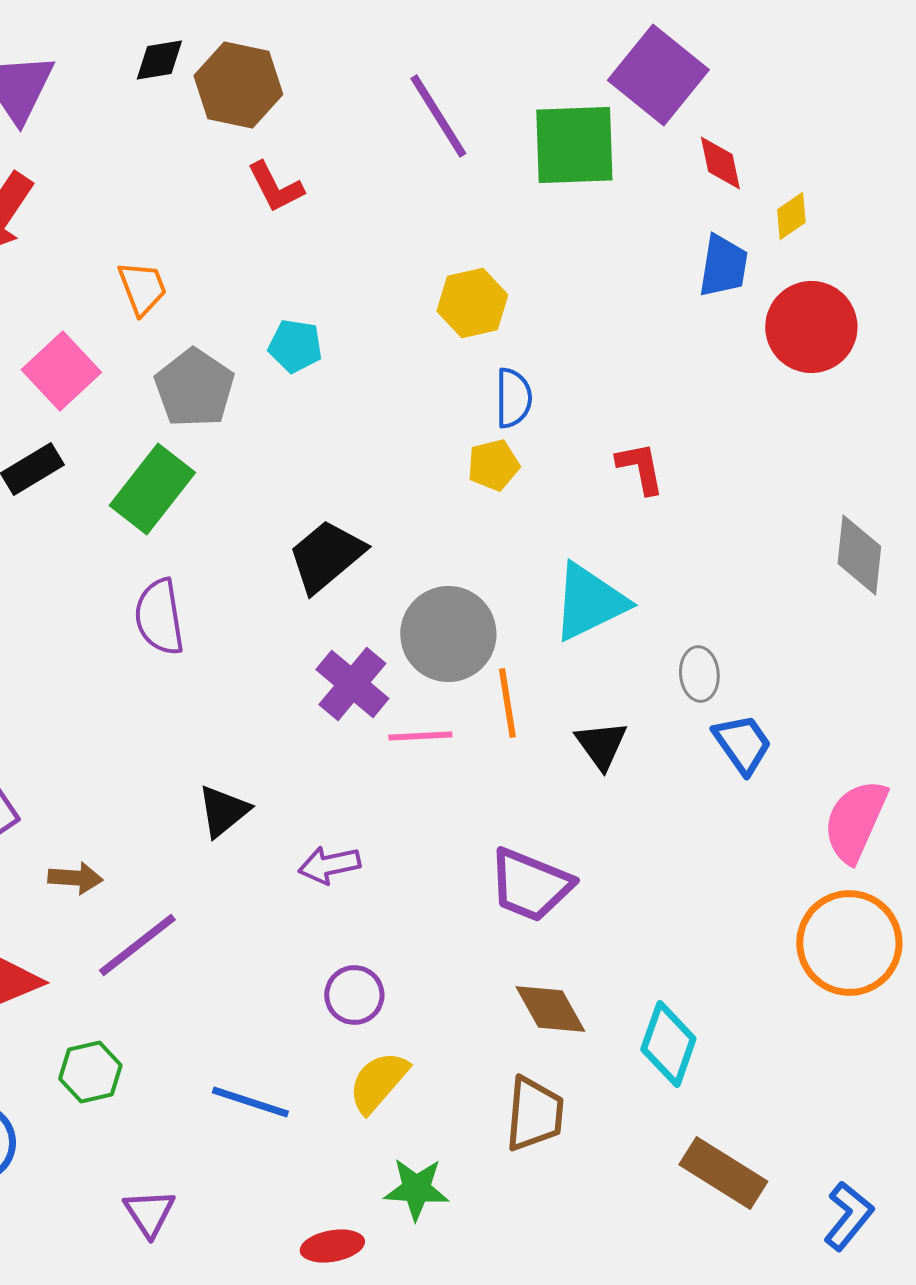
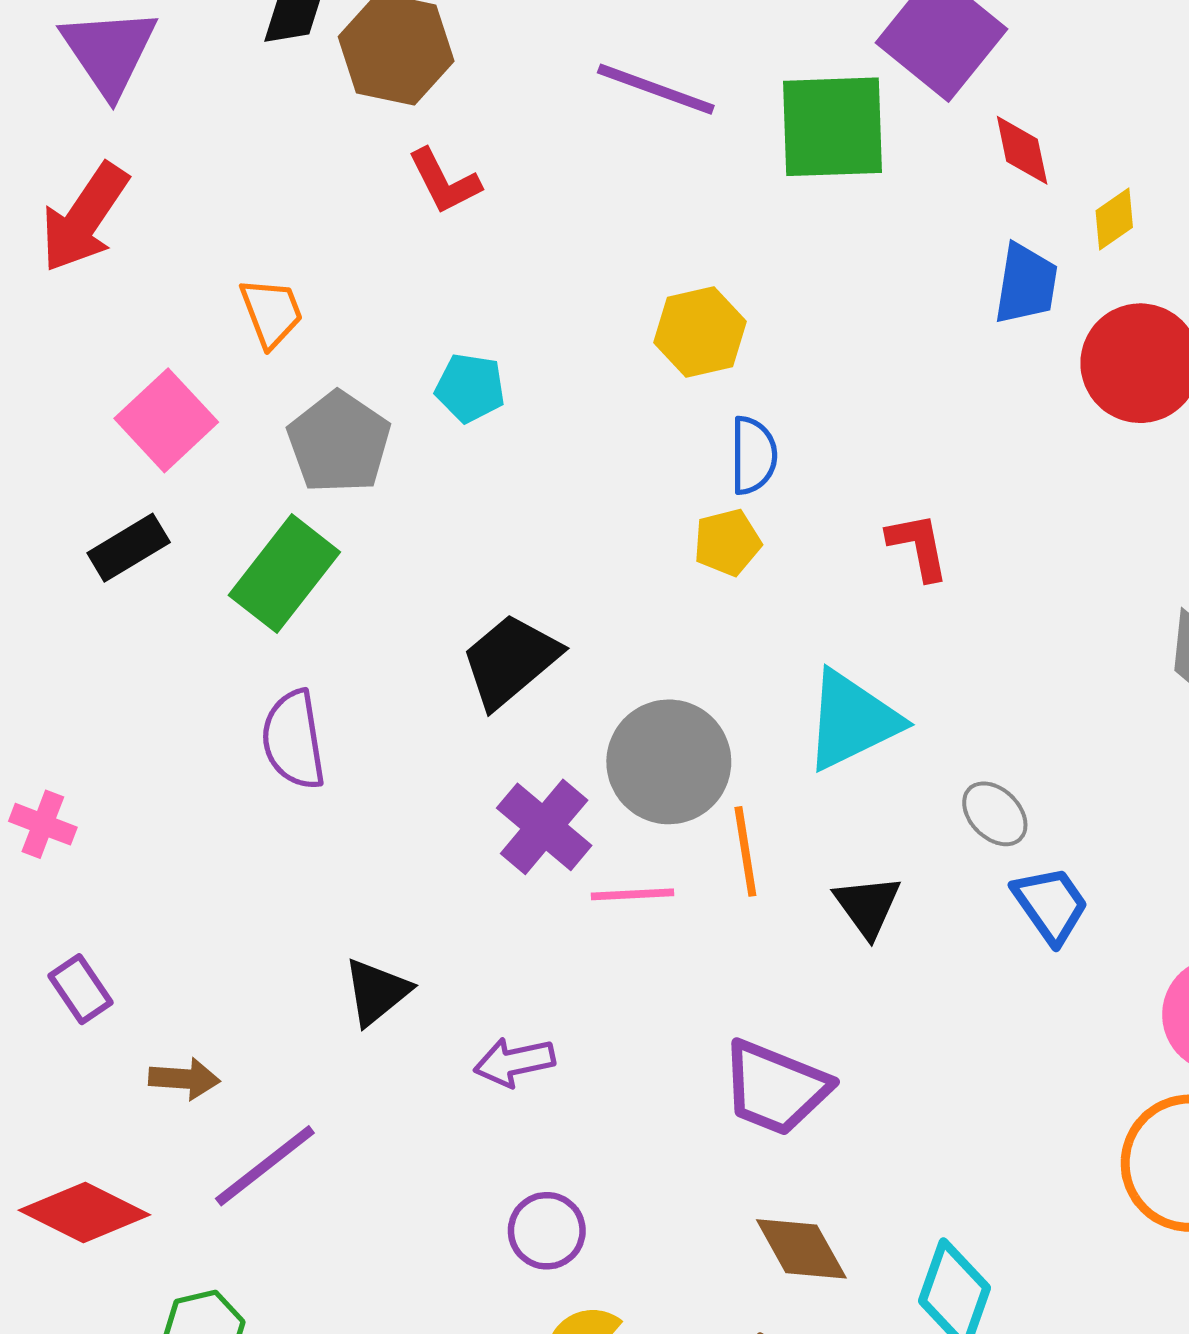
purple line: (438, 116) -> (656, 89), turned -38
gray ellipse: (699, 674) -> (995, 814), turned -40

